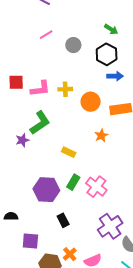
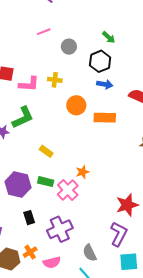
yellow cross: (65, 89) -> (55, 80), moved
orange star: (101, 135) -> (83, 172), moved
green rectangle: (73, 182) -> (46, 182), turned 63
purple cross: (110, 226) -> (60, 229), moved

